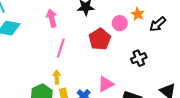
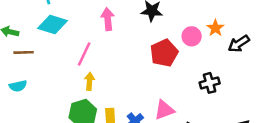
pink line: (61, 48) -> (84, 54), moved
yellow arrow: (57, 77) -> (89, 81), moved

